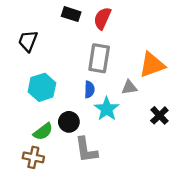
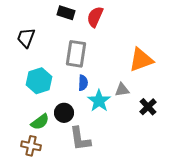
gray rectangle: (99, 58) -> (76, 54), moved
gray triangle: (129, 87) -> (122, 90), moved

